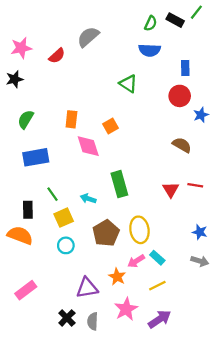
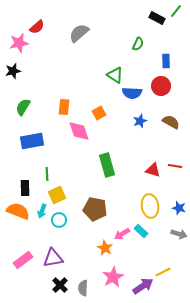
green semicircle: (151, 23) -> (138, 44), moved
blue semicircle: (150, 50) -> (132, 93), moved
red semicircle: (57, 56) -> (37, 27), moved
blue star: (201, 115) -> (140, 121), moved
brown semicircle: (182, 145) -> (171, 122), moved
red triangle: (171, 190) -> (153, 170), turned -42
green line: (52, 194) -> (47, 174), turned 32
cyan arrow: (88, 199) -> (42, 211), moved, turned -88
yellow ellipse: (139, 230) -> (150, 206), moved
brown pentagon: (106, 233) -> (95, 209), turned -30
yellow line: (157, 286) -> (163, 272), moved
purple triangle: (87, 288) -> (53, 258), moved

